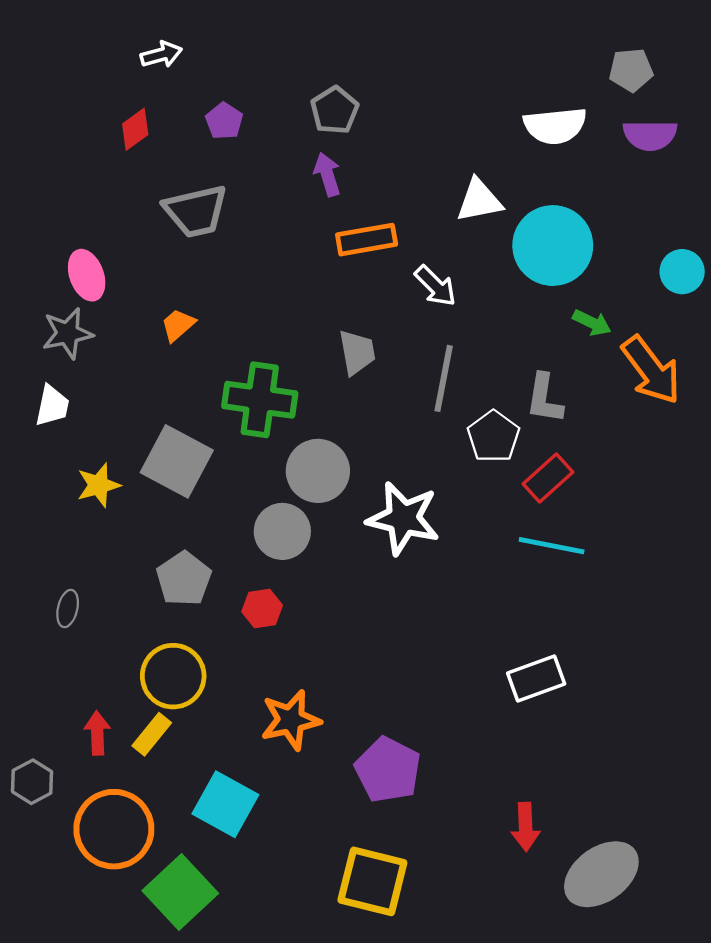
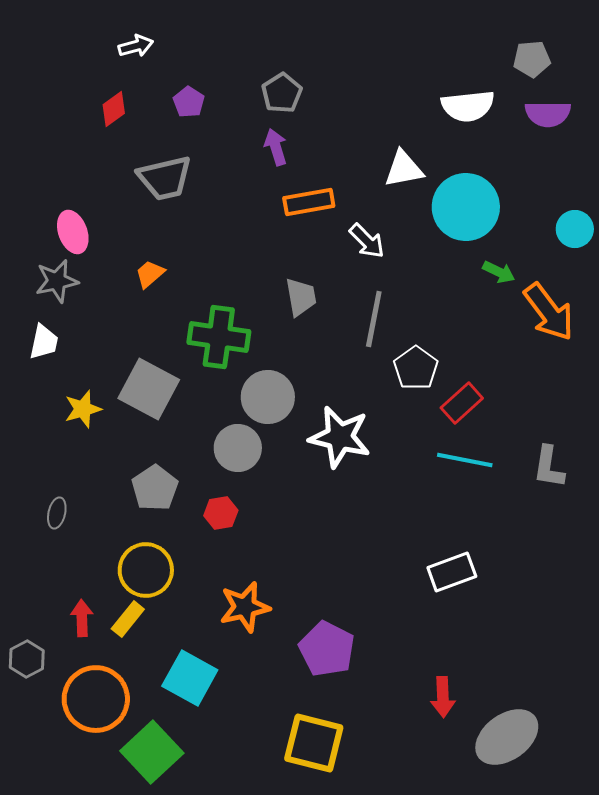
gray L-shape: (544, 399) -> (549, 467), moved

